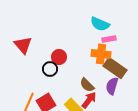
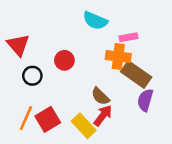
cyan semicircle: (100, 24) -> (95, 21), moved
black circle: (50, 69) -> (32, 76), moved
purple semicircle: (112, 86) -> (145, 100), moved

